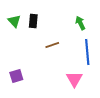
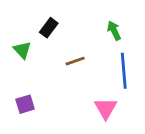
green triangle: (14, 21) -> (22, 50), moved
black rectangle: (33, 21) -> (49, 28), turned 32

